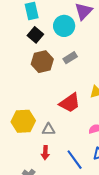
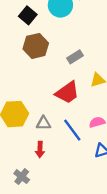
gray rectangle: (70, 58) -> (75, 57), moved
blue line: (75, 160) -> (72, 130), moved

